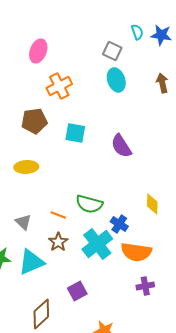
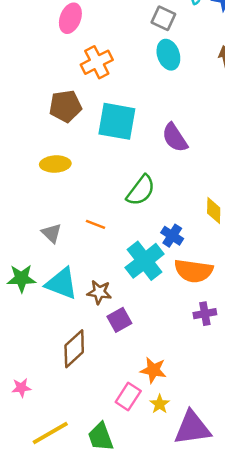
cyan square: (75, 133) -> (117, 121), size x1.5
green semicircle: (89, 204) -> (141, 190), moved, turned -68
brown star: (58, 242) -> (99, 292), moved, turned -30
cyan triangle: (31, 262) -> (62, 283), turned 44

